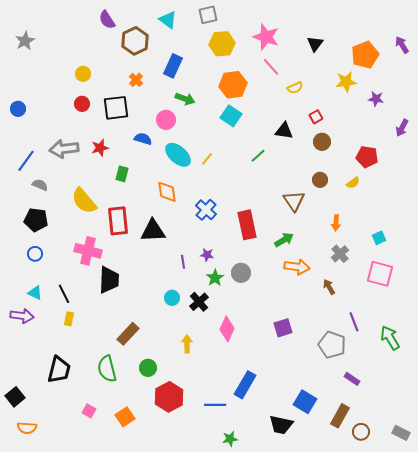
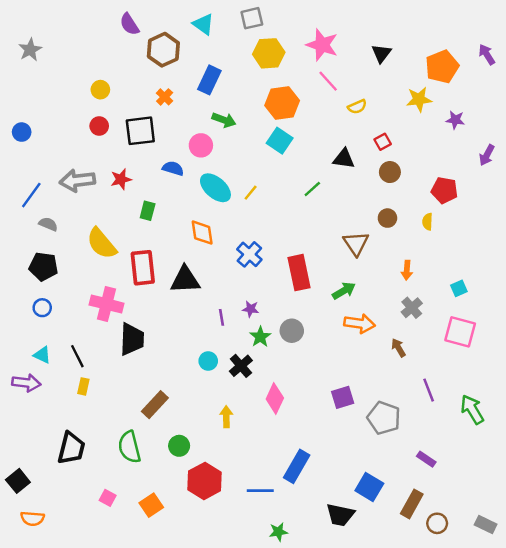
yellow semicircle: (353, 183) -> (427, 222), turned 128
gray pentagon: (332, 345) -> (384, 418), moved

